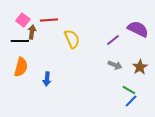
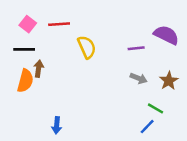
brown arrow: (32, 32) -> (39, 69), moved
purple line: (113, 40) -> (136, 48), turned 32
blue arrow: (47, 79) -> (57, 125), moved
blue line: (131, 101) -> (147, 127), moved

